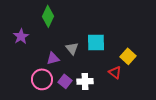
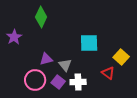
gray triangle: (72, 48) -> (65, 65), moved

